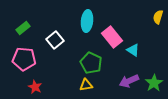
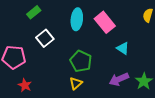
green rectangle: (23, 28) -> (34, 12), moved
pink rectangle: (112, 37) -> (105, 22), moved
yellow triangle: (86, 85) -> (76, 83), turned -32

